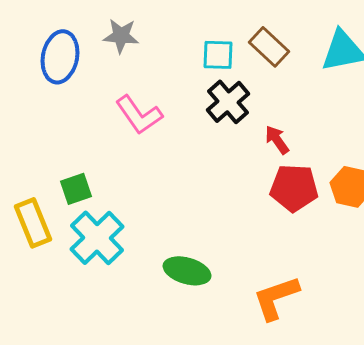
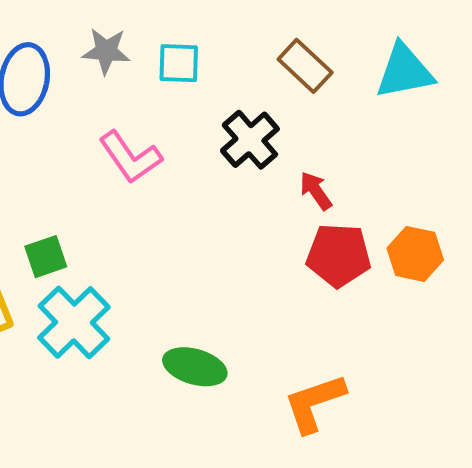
cyan square: (218, 55) -> (179, 63), moved

